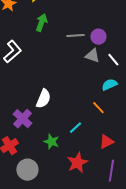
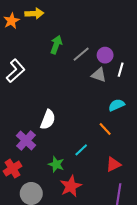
green arrow: (41, 23) -> (56, 45), moved
gray line: (75, 36) -> (81, 54), turned -36
white line: (113, 60) -> (121, 70), moved, turned 56
red star: (77, 163) -> (71, 186), moved

